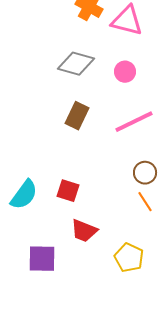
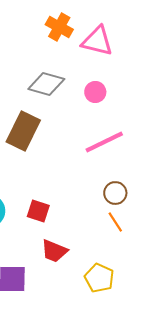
brown rectangle: (77, 116) -> (23, 131), moved, size x1.4

